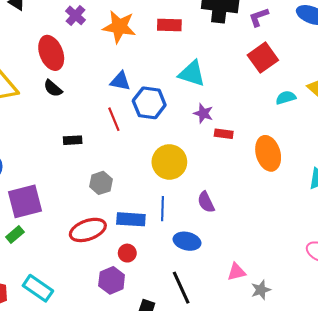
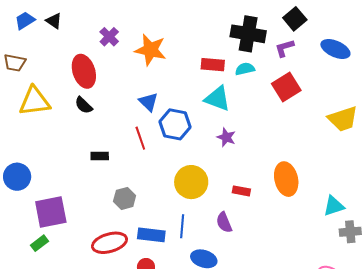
red rectangle: (169, 25) -> (213, 65), moved
blue triangle: (120, 81) -> (149, 102), turned 30
cyan semicircle: (286, 98) -> (245, 69), moved
red rectangle: (224, 134) -> (241, 191), moved

